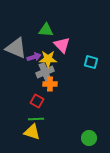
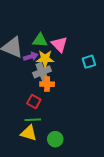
green triangle: (46, 30) -> (40, 40), moved
cyan square: (91, 62) -> (89, 62), turned -32
green circle: (89, 138) -> (55, 139), moved

